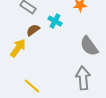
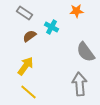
yellow arrow: (18, 48) -> (26, 66), moved

